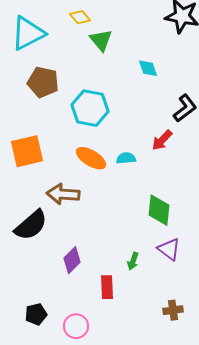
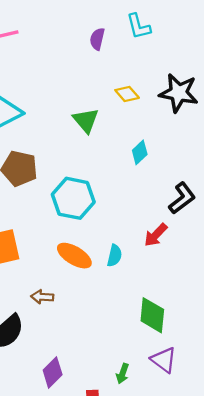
yellow diamond: (80, 17) -> (127, 94), moved
cyan diamond: (148, 68) -> (140, 152), turned 65
cyan semicircle: (126, 158) -> (114, 256), turned 108
brown arrow: (63, 194) -> (42, 297), size x0.6

